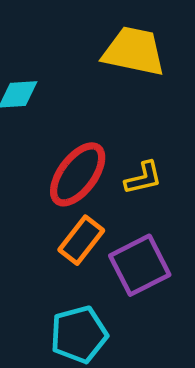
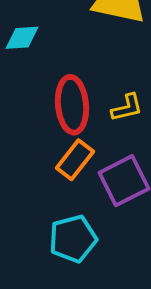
red ellipse: (78, 174) -> (72, 105), turned -42

